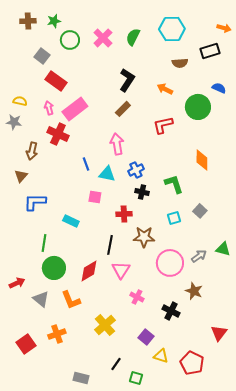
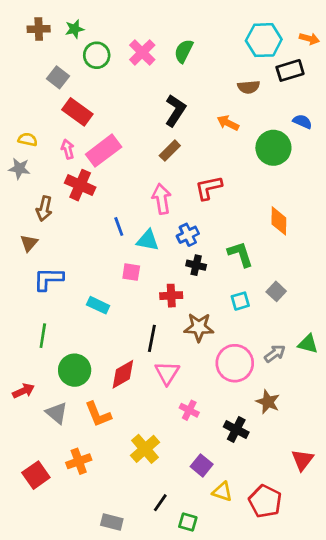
cyan hexagon: (172, 29) -> (264, 40), moved
red L-shape: (163, 125) -> (209, 188), moved
green line: (44, 243) -> (43, 336), moved

